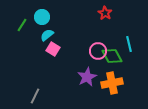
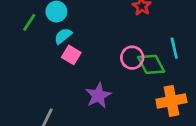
purple star: (87, 77) -> (98, 96), moved
orange cross: (112, 83) -> (171, 101), moved

